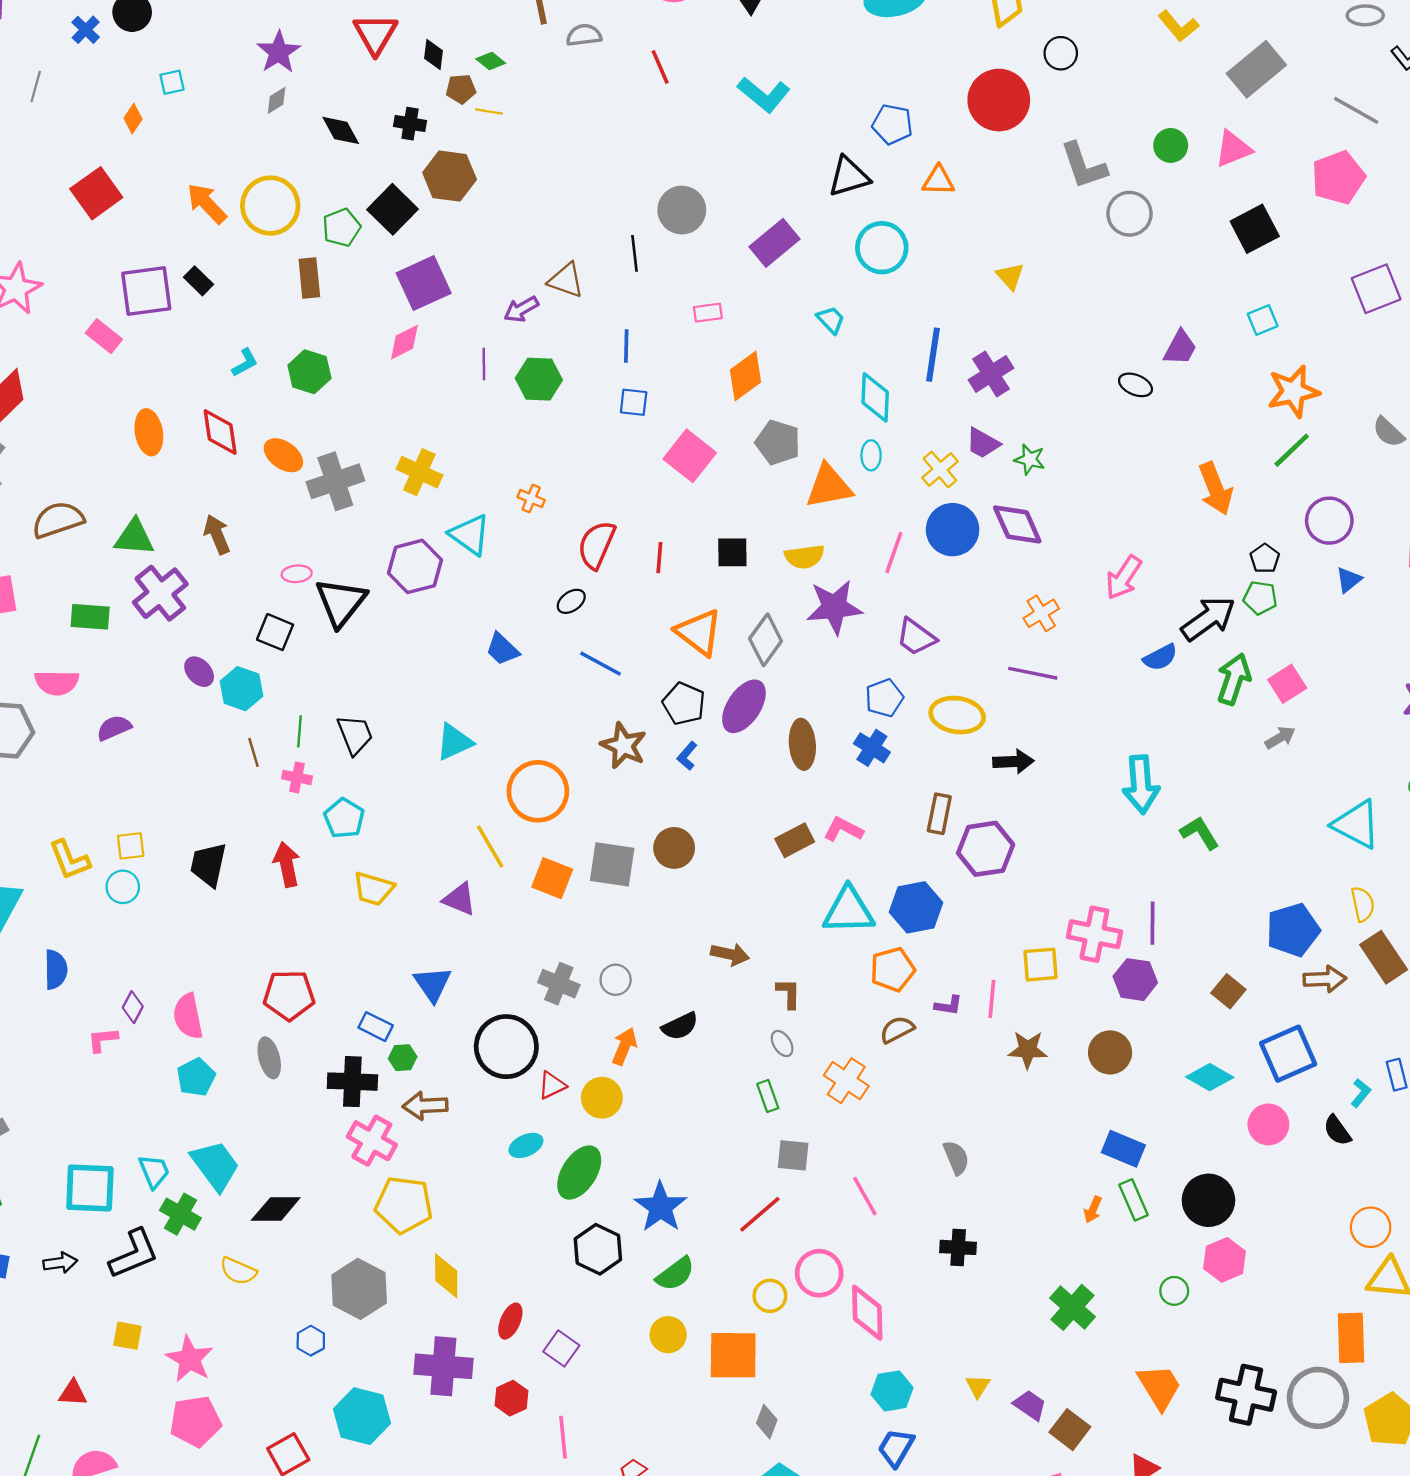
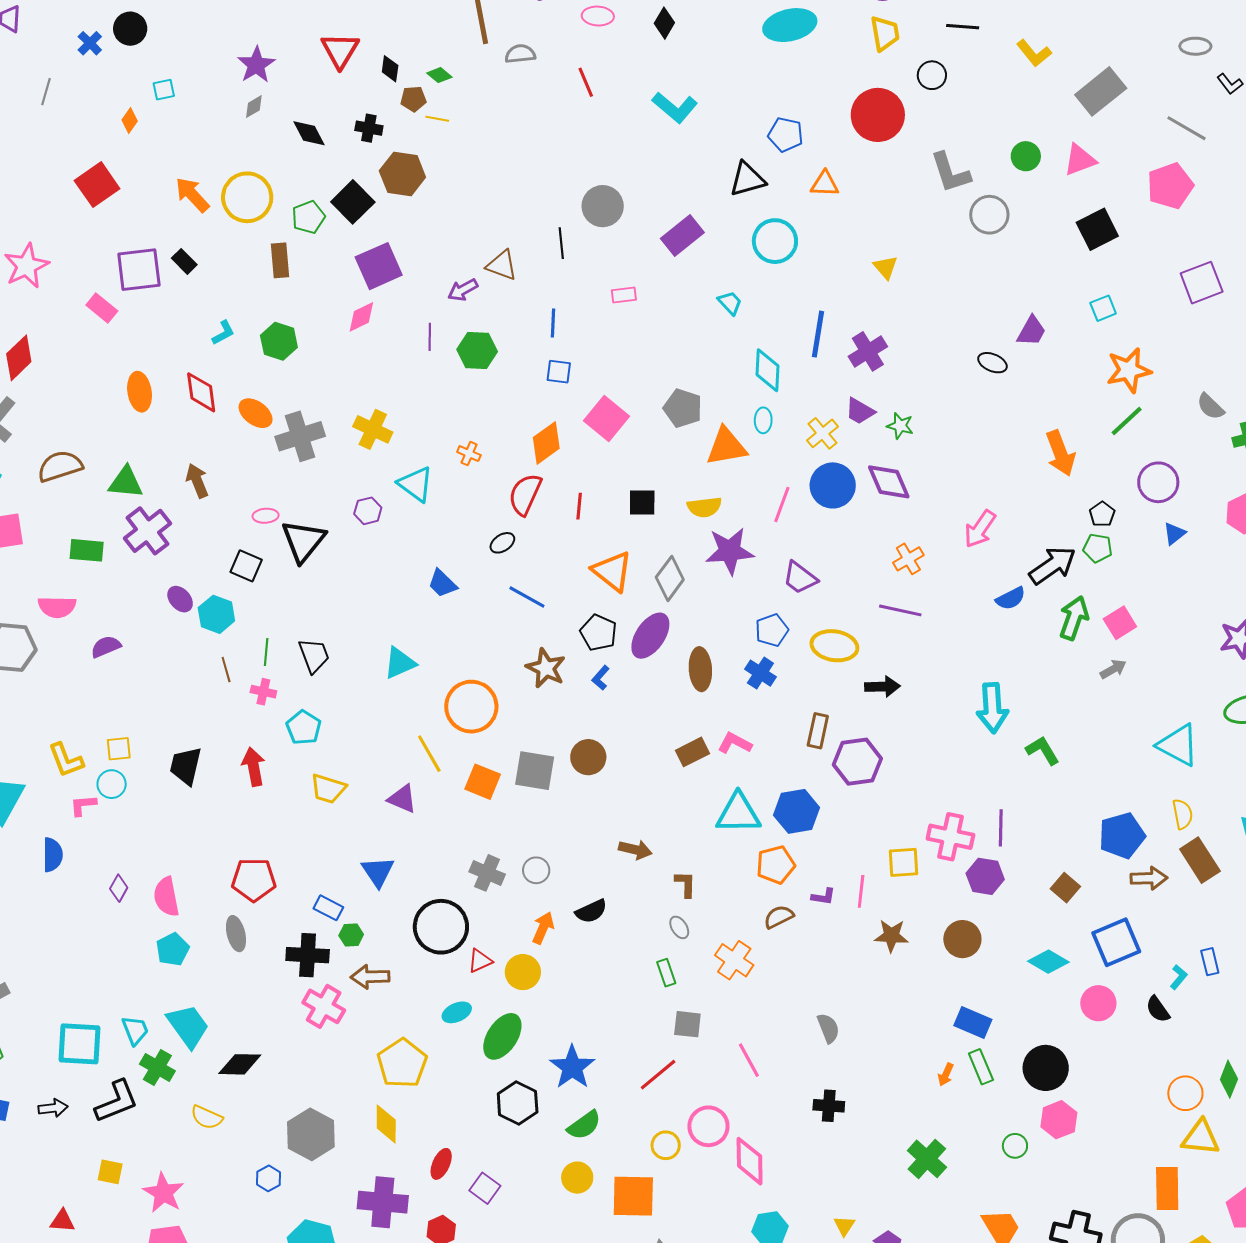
orange diamond: (746, 376) -> (546, 443), moved
purple hexagon: (415, 566) -> (368, 511), size x0.6
pink L-shape: (103, 1040) -> (83, 805), moved
yellow pentagon: (404, 1205) -> (402, 1063), moved, turned 30

